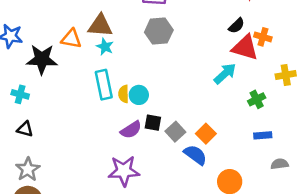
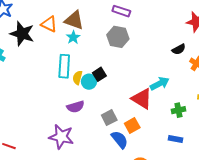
red triangle: (245, 48) -> (142, 99), moved
black square: (153, 123) -> (99, 74), moved, turned 32

